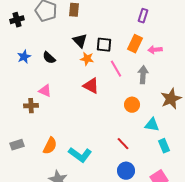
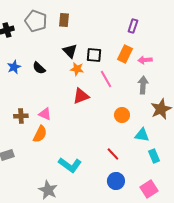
gray arrow: (143, 75) -> (143, 85), moved
red triangle: (91, 86) -> (81, 96), turned -48
pink triangle: (45, 91) -> (45, 114), moved
orange semicircle: (50, 146) -> (40, 134), moved

